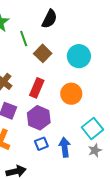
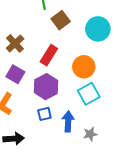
cyan square: (92, 128) -> (89, 94), moved
gray star: (95, 150) -> (90, 134), moved

